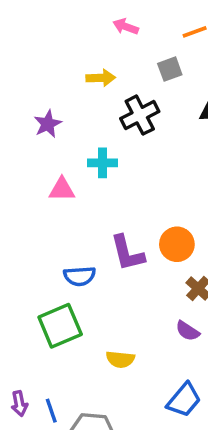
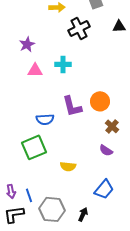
purple star: (48, 124) -> (27, 44), moved
cyan cross: (103, 163) -> (63, 64), moved

